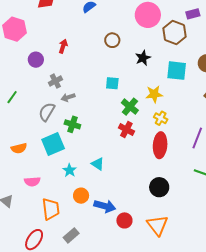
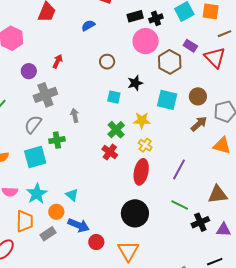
purple rectangle: (193, 14) -> (190, 46), turned 40
gray cross: (55, 81) -> (45, 95), size x1.6
cyan square: (112, 83) -> (114, 97), moved
gray arrow: (68, 97) -> (75, 115), moved, turned 88
green cross: (72, 124) -> (57, 140), turned -35
cyan triangle: (98, 164) -> (72, 195), moved
cyan star: (70, 170) -> (37, 194), moved, size x1.5
black circle: (159, 187) -> (135, 213), size x1.4
gray rectangle: (71, 235) -> (48, 234), moved

